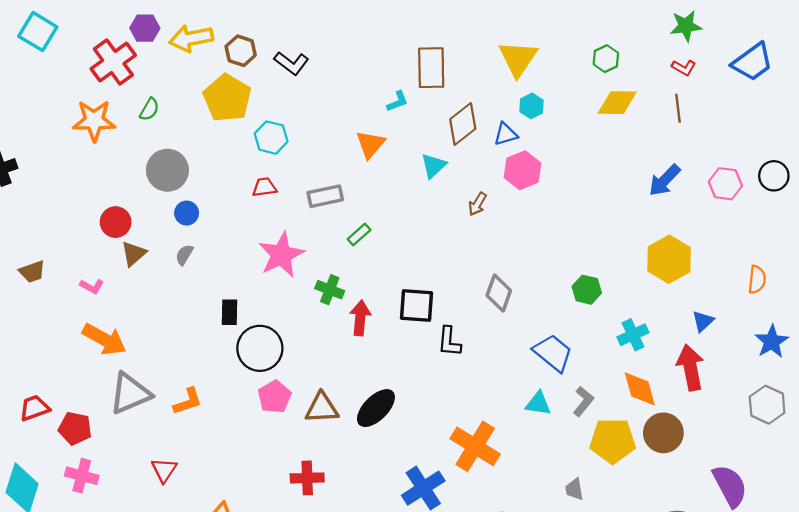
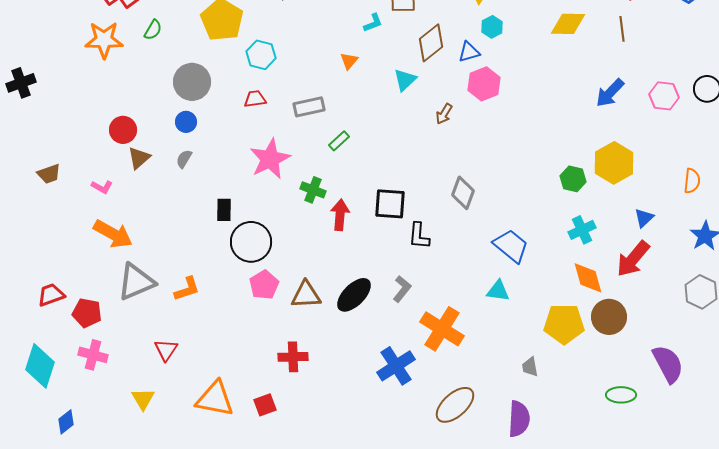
orange triangle: (370, 144) -> (349, 61), size x0.7
gray circle: (167, 170) -> (192, 82), moved
green hexagon: (587, 290) -> (573, 179), moved
red arrow: (690, 367) -> (633, 259), turned -129
gray L-shape: (583, 401) -> (402, 289), moved

